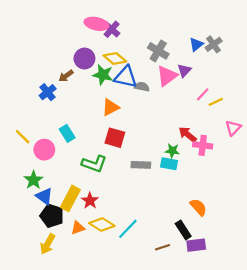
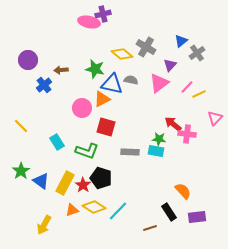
purple cross: (112, 29) -> (103, 14), moved, turned 35
gray cross: (214, 44) -> (197, 53), moved
purple circle: (84, 59) -> (28, 60), moved
yellow diamond: (115, 59) -> (122, 54), moved
brown arrow: (66, 76) -> (61, 70), turned 32
pink triangle: (167, 76) -> (159, 83), moved
blue triangle: (126, 77) -> (112, 84), moved
cyan rectangle: (67, 133) -> (57, 142), moved
pink circle: (44, 150) -> (82, 108), moved
green star: (33, 180) -> (21, 171), moved
black pentagon: (52, 216) -> (101, 178), moved
purple rectangle: (196, 245) -> (197, 217), moved

